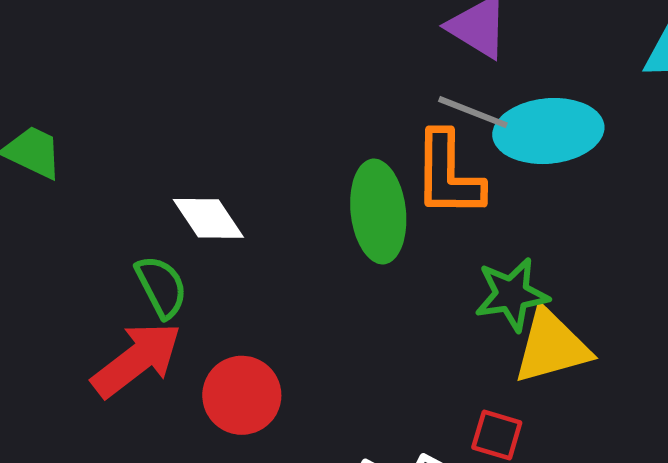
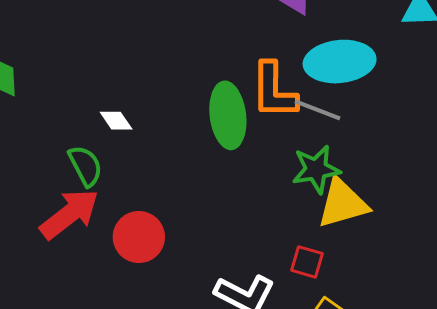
gray line: (473, 112) -> (318, 110), moved
white diamond: (208, 218) -> (116, 121), size x0.7

